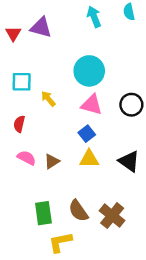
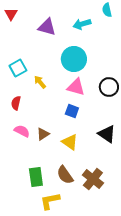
cyan arrow: (94, 17) -> (82, 24), moved, turned -84
purple triangle: (41, 28) -> (47, 27), moved
red triangle: (13, 34) -> (11, 14), moved
cyan square: (22, 82) -> (18, 68), turned -30
blue square: (87, 134) -> (72, 111), turned -32
yellow triangle: (89, 159) -> (70, 142), moved, turned 36

